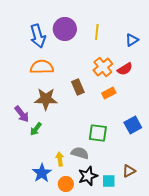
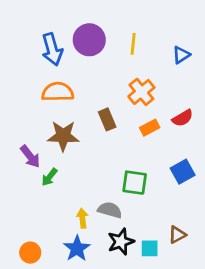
red semicircle: (125, 69) -> (183, 118), moved
blue star: (42, 173) -> (77, 248), moved
orange circle: (66, 184) -> (30, 253), moved

